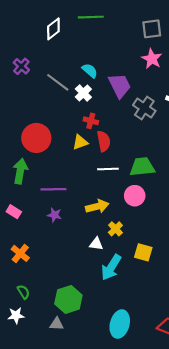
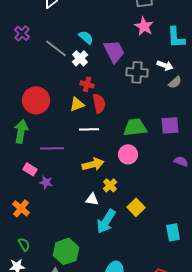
gray cross: (144, 108) -> (137, 72), turned -30
white line: (108, 169) -> (89, 129), moved
pink rectangle: (14, 212) -> (30, 169), moved
purple star: (54, 215) -> (46, 182), moved
yellow square: (143, 252) -> (136, 207), turned 30

